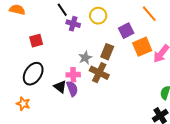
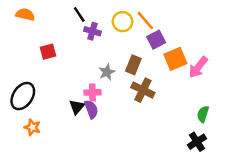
orange line: (149, 14) -> (145, 20), moved
brown cross: (99, 73) -> (143, 90), moved
black ellipse: (33, 74) -> (23, 96), moved
black triangle: (60, 87) -> (77, 107), turned 32

